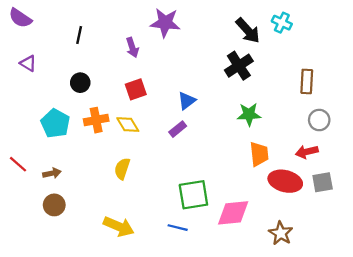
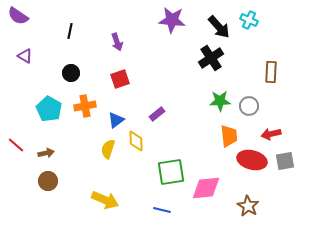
purple star: (165, 23) -> (172, 20), moved
blue triangle: (187, 101) -> (116, 120), moved
gray circle: (319, 120) -> (249, 106), moved
yellow diamond: (128, 125) -> (136, 141), moved, turned 30
blue line: (178, 228) -> (162, 210), moved

